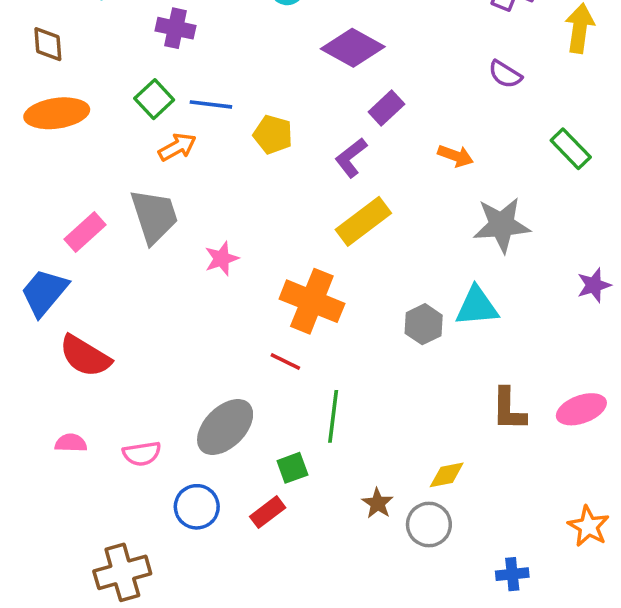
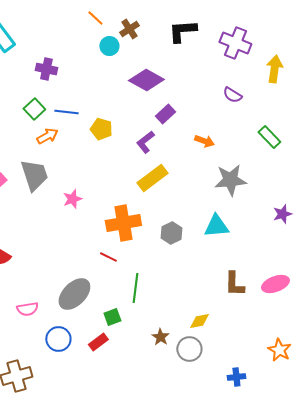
orange cross: (312, 301) -> (123, 223), turned -32
gray hexagon: (424, 324) -> (171, 233), moved

